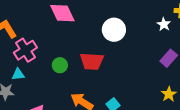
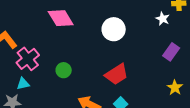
red trapezoid: (92, 61) -> (117, 74), moved, turned -30

